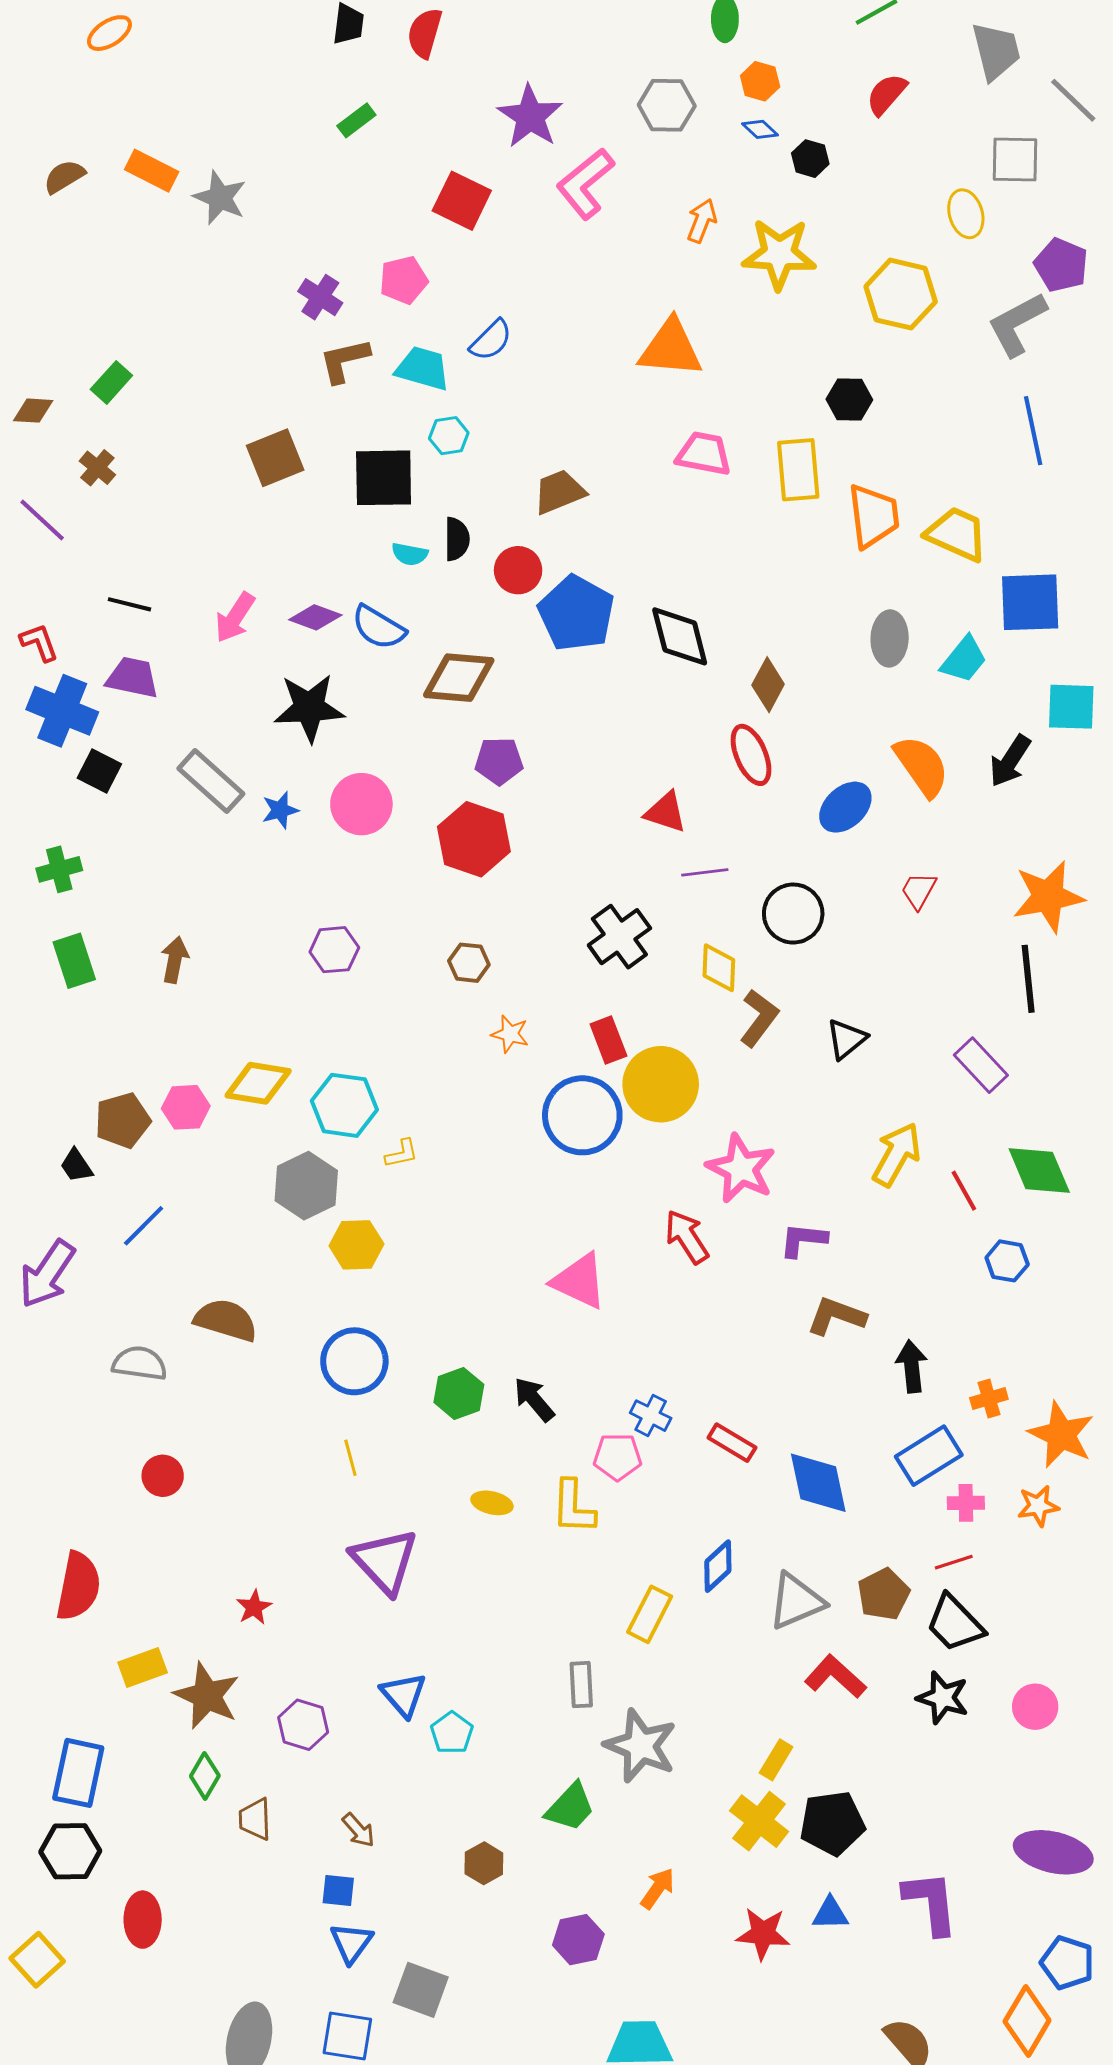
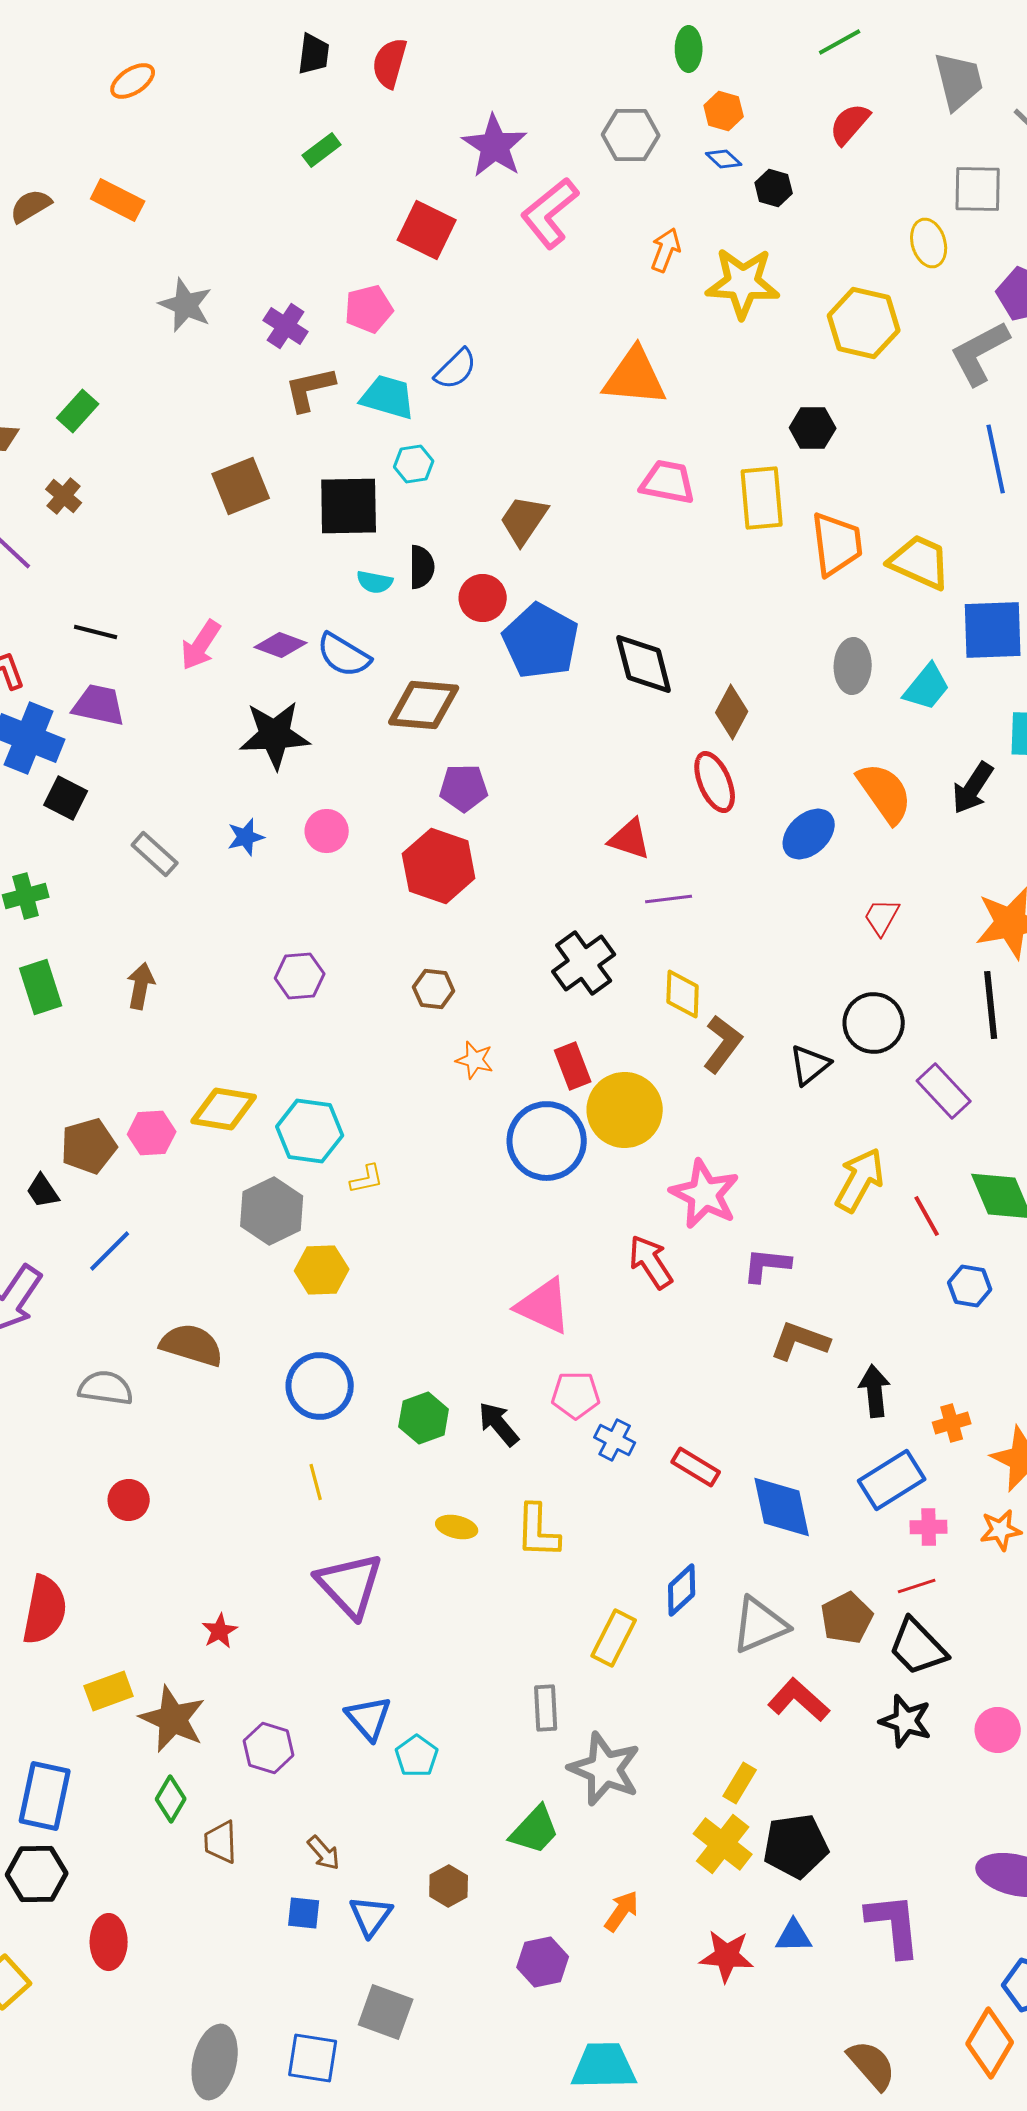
orange ellipse: (109, 33) -> (133, 81), moved
gray star: (220, 198) -> (186, 305), moved
brown trapezoid: (559, 492) -> (524, 520), turned -34
gray rectangle: (211, 781) -> (155, 854), moved, size x0.7
pink circle: (361, 804) -> (327, 831), size x0.7
black circle: (793, 914) -> (874, 1023), moved
pink pentagon: (617, 1457) -> (576, 1395), moved
blue triangle: (351, 1943) -> (371, 1916), moved

